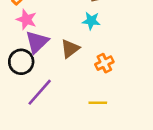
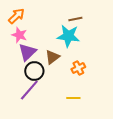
cyan star: (91, 21) -> (68, 36), size x1.6
black circle: (21, 62) -> (34, 71), moved

